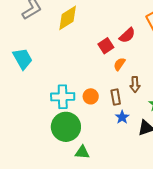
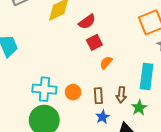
red semicircle: (127, 35) -> (87, 22), moved
brown arrow: (135, 84) -> (121, 95), moved

